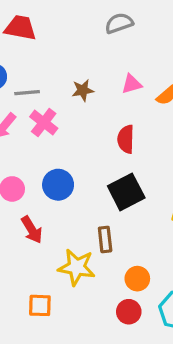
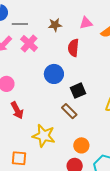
red semicircle: (126, 139) -> (73, 48), moved
blue circle: (58, 185) -> (54, 74), moved
black square: (126, 192) -> (78, 91), size x0.7
brown rectangle: (105, 240) -> (69, 111), moved, turned -42

